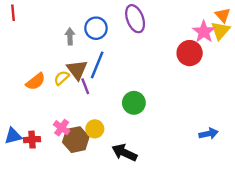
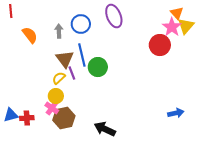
orange triangle: (223, 15) -> (177, 13), moved
blue line: (97, 65) -> (82, 55), turned -35
yellow semicircle: (62, 78) -> (59, 78), moved
orange semicircle: (36, 81) -> (30, 35), moved, turned -90
green circle: (134, 103) -> (98, 67), moved
yellow circle: (95, 129) -> (56, 96), moved

